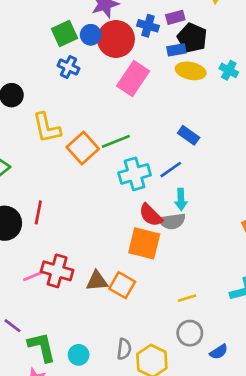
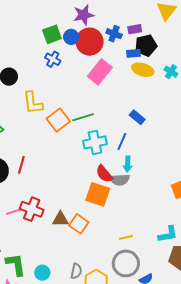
black pentagon: (192, 38) -> (146, 45), turned 30
blue line: (171, 170) -> (122, 141), turned -36
gray circle: (190, 333) -> (126, 263), size x1.4

